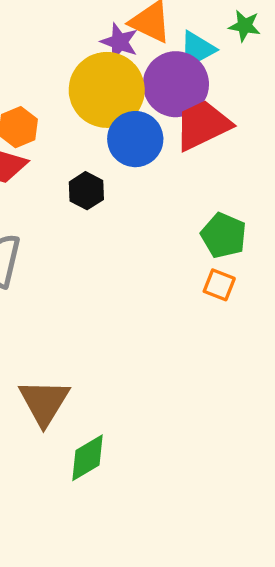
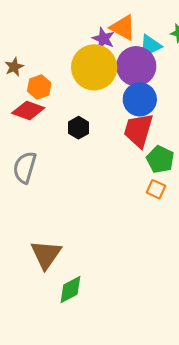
red trapezoid: (203, 125) -> (138, 130), moved, turned -51
blue circle: (135, 139) -> (140, 99), moved

